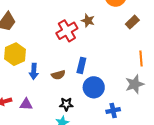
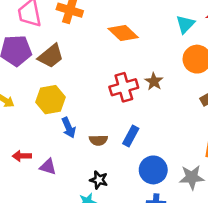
blue arrow: (34, 71) -> (69, 128), turned -42
blue circle: (94, 87) -> (153, 170), moved

